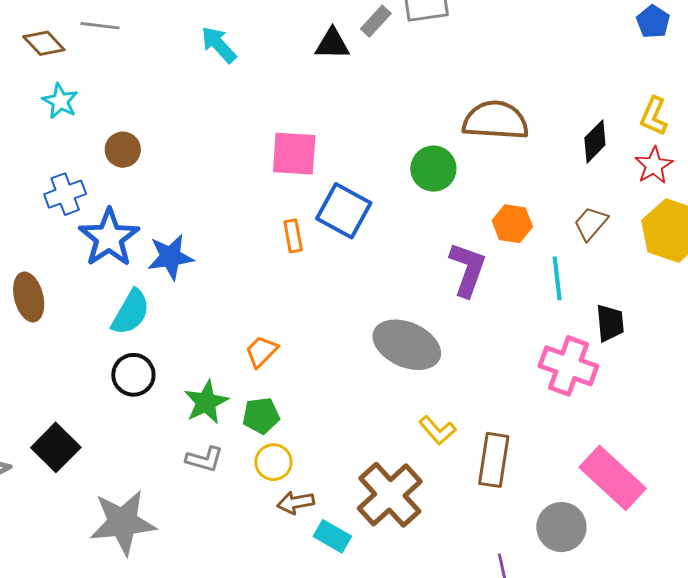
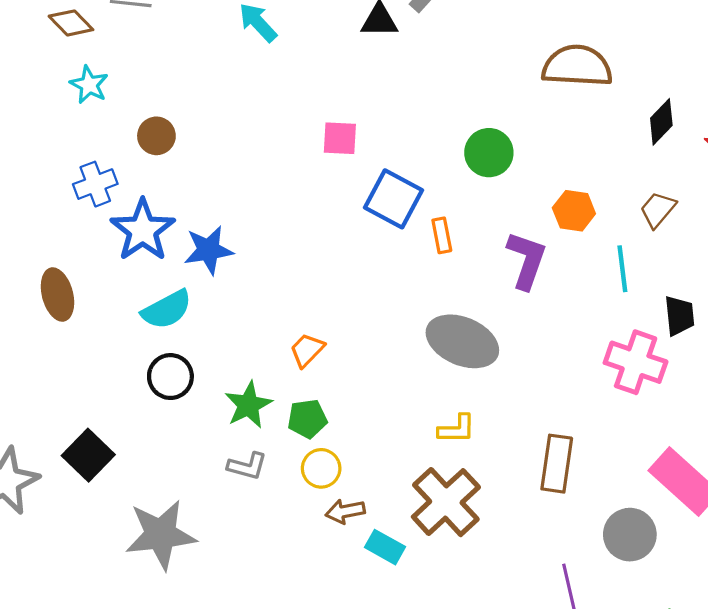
brown semicircle: (496, 120) -> (577, 66), moved
pink square: (294, 154) -> (340, 138), size x0.7
orange rectangle: (293, 236) -> (442, 235), moved
cyan semicircle: (131, 312) -> (167, 310), turned 33
yellow L-shape: (437, 430) -> (457, 429), moved, turned -48

